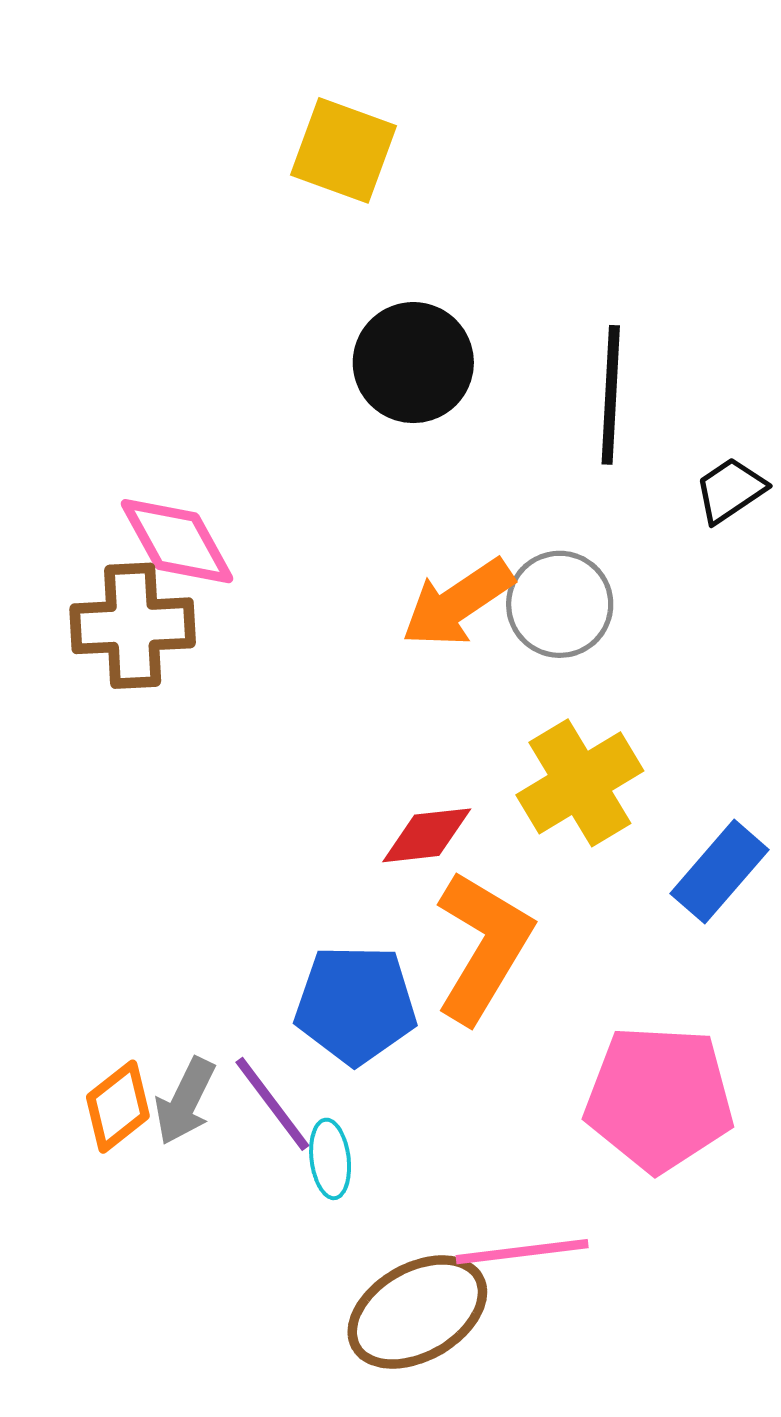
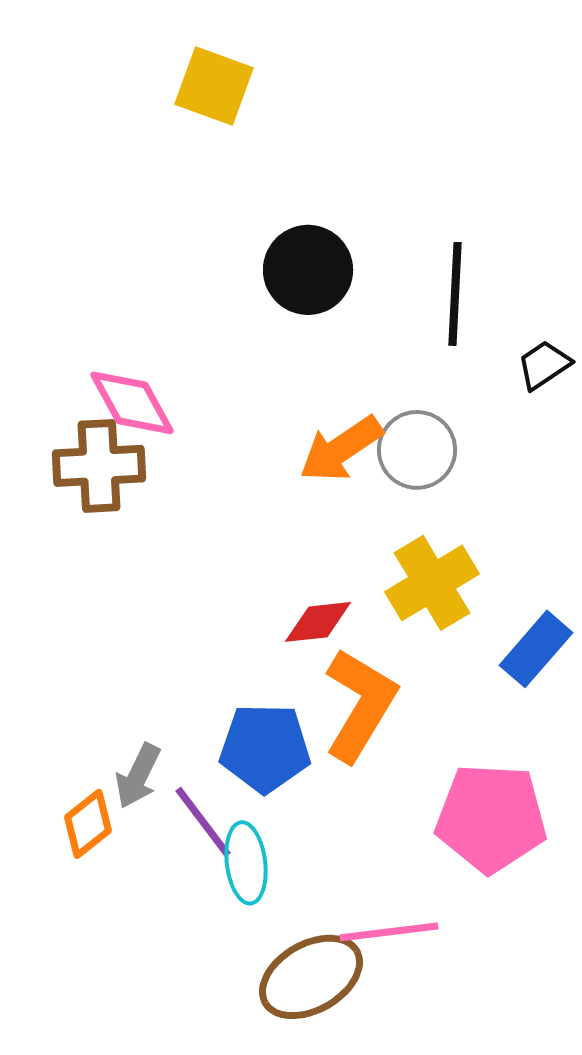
yellow square: (343, 150) -> (214, 86), moved
gray arrow: (185, 1101) -> (138, 776), moved
cyan ellipse: (330, 1159) -> (246, 863), size x1.4

